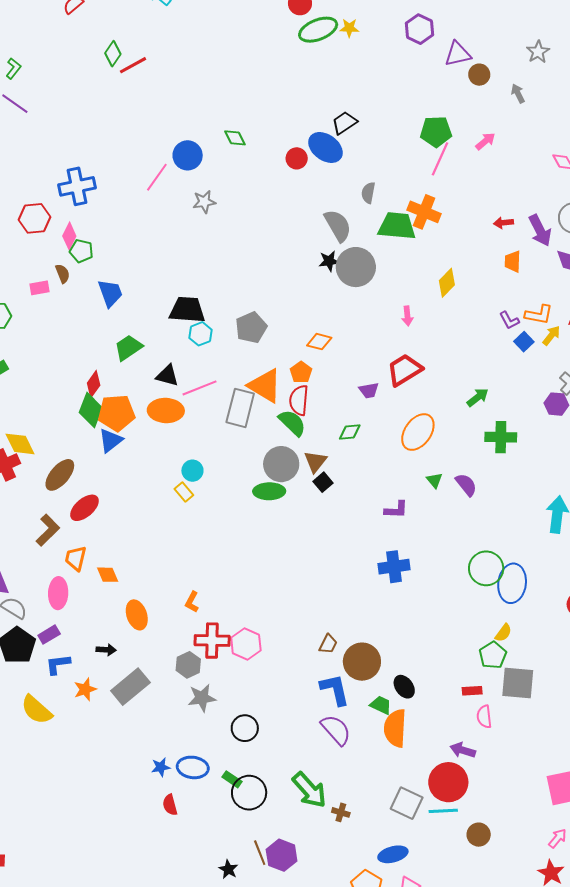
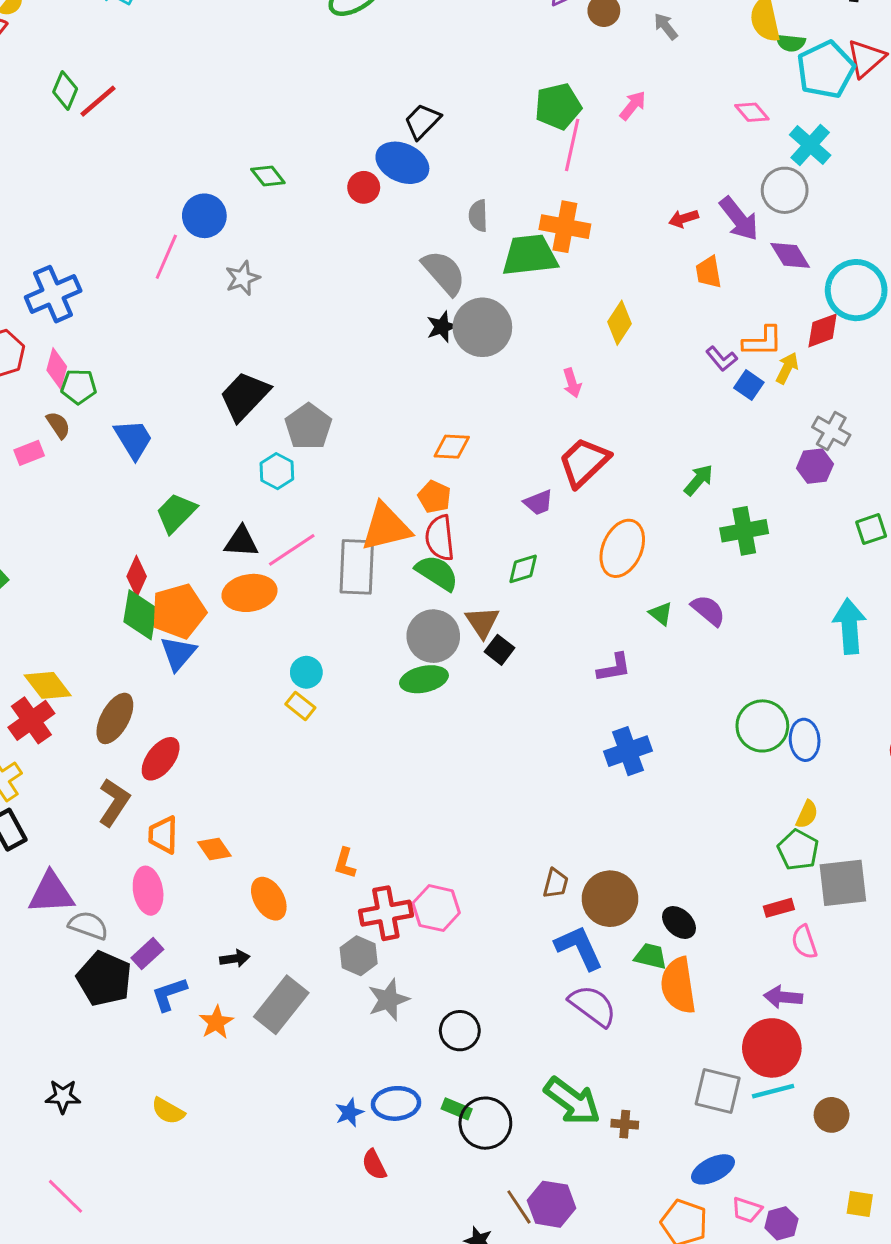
black trapezoid: (187, 310) -> (245, 396), moved, turned -39
gray pentagon: (251, 328) -> (308, 427), moved
orange triangle: (265, 386) -> (386, 527), turned -33
blue ellipse: (512, 583) -> (805, 740), size x0.7
yellow semicircle: (37, 710) -> (168, 1111), moved, size x0.7

